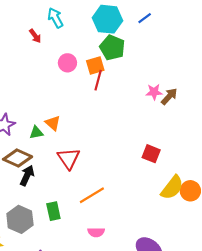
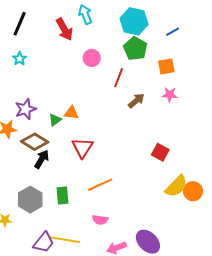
blue line: (145, 18) -> (172, 32), moved
red arrow: (35, 36) -> (64, 29), size x1.6
orange square: (95, 66) -> (166, 66), moved
brown arrow: (169, 96) -> (136, 101), moved
orange triangle: (53, 123) -> (71, 113), turned -42
green triangle: (36, 133) -> (55, 120), turned -32

